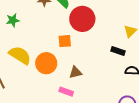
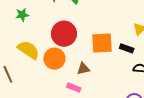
red circle: (82, 19) -> (64, 34), moved
orange square: (65, 41) -> (102, 43), moved, size x1.6

